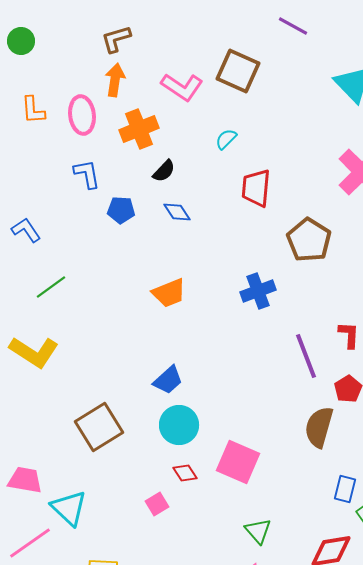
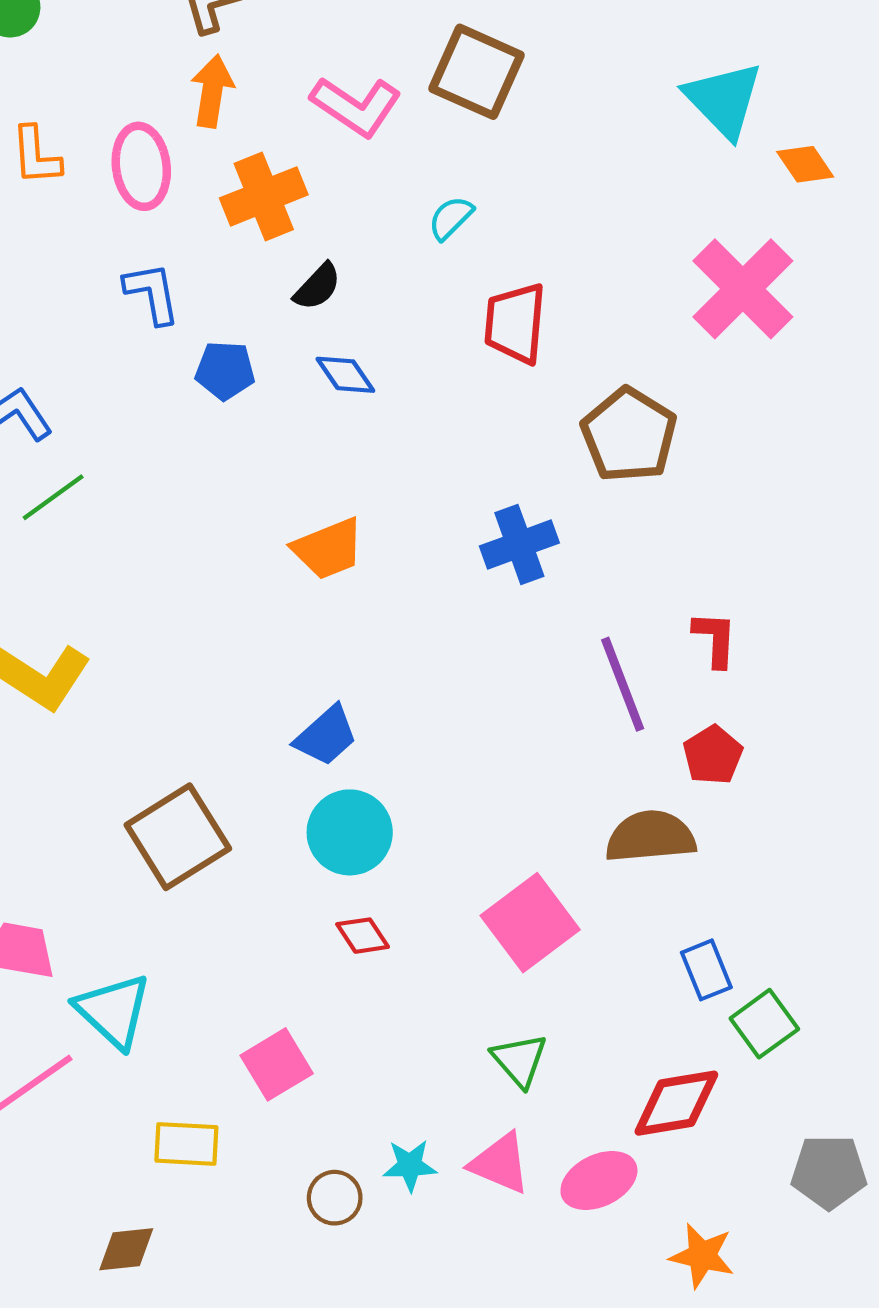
green line: (51, 287) -> (53, 497), moved
brown semicircle: (319, 427) -> (650, 837), turned 69
pink square: (238, 462) -> (530, 923), moved, turned 30
blue rectangle: (345, 489) -> (706, 970), turned -36
pink square: (157, 504) -> (277, 1064), moved, size x1.4

